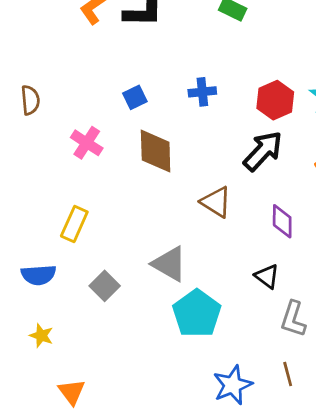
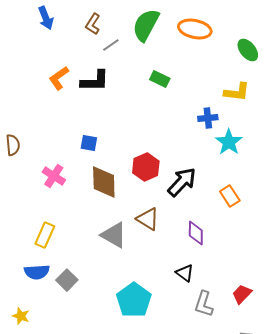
blue cross: (202, 92) -> (208, 118), moved
blue square: (135, 97) -> (89, 143), turned 36
red hexagon: (275, 100) -> (146, 167), moved
gray triangle: (169, 264) -> (114, 235), moved
blue semicircle: (39, 275) -> (37, 272), moved

